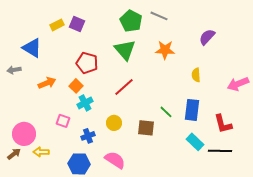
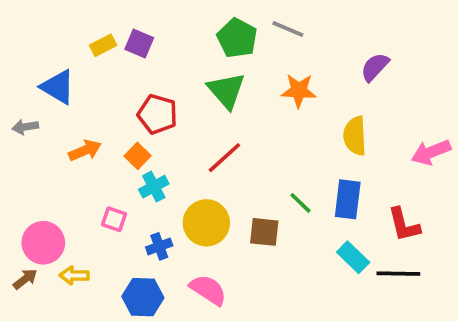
yellow semicircle: (196, 75) -> (355, 136), size x1.5
yellow circle: (114, 123) -> (206, 223), size x1.6

